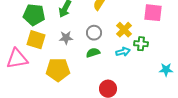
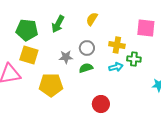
yellow cross: (124, 30) -> (117, 45), turned -35
gray star: (66, 38) -> (66, 57), moved

